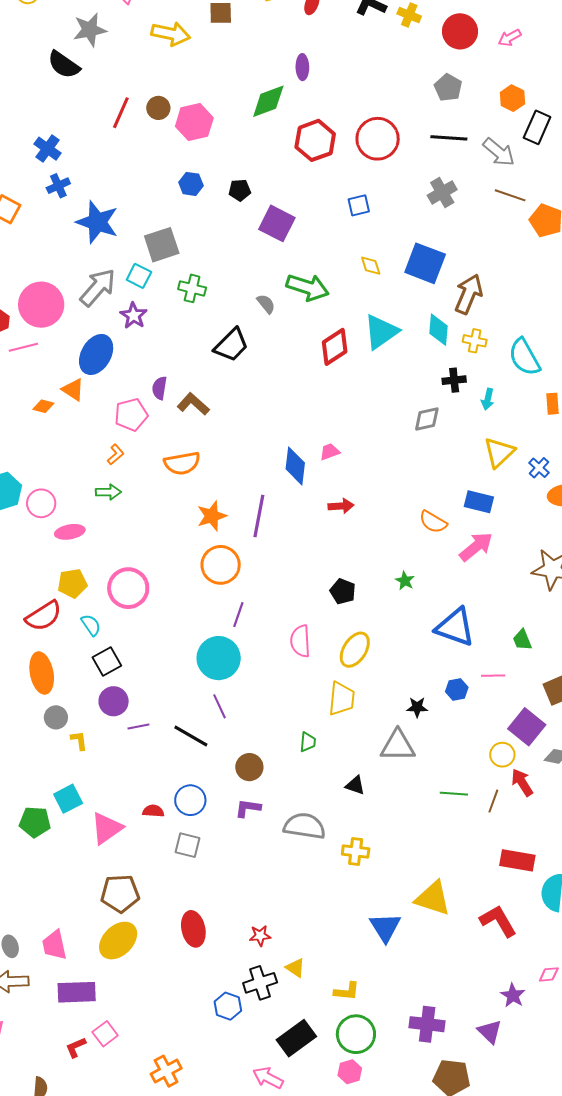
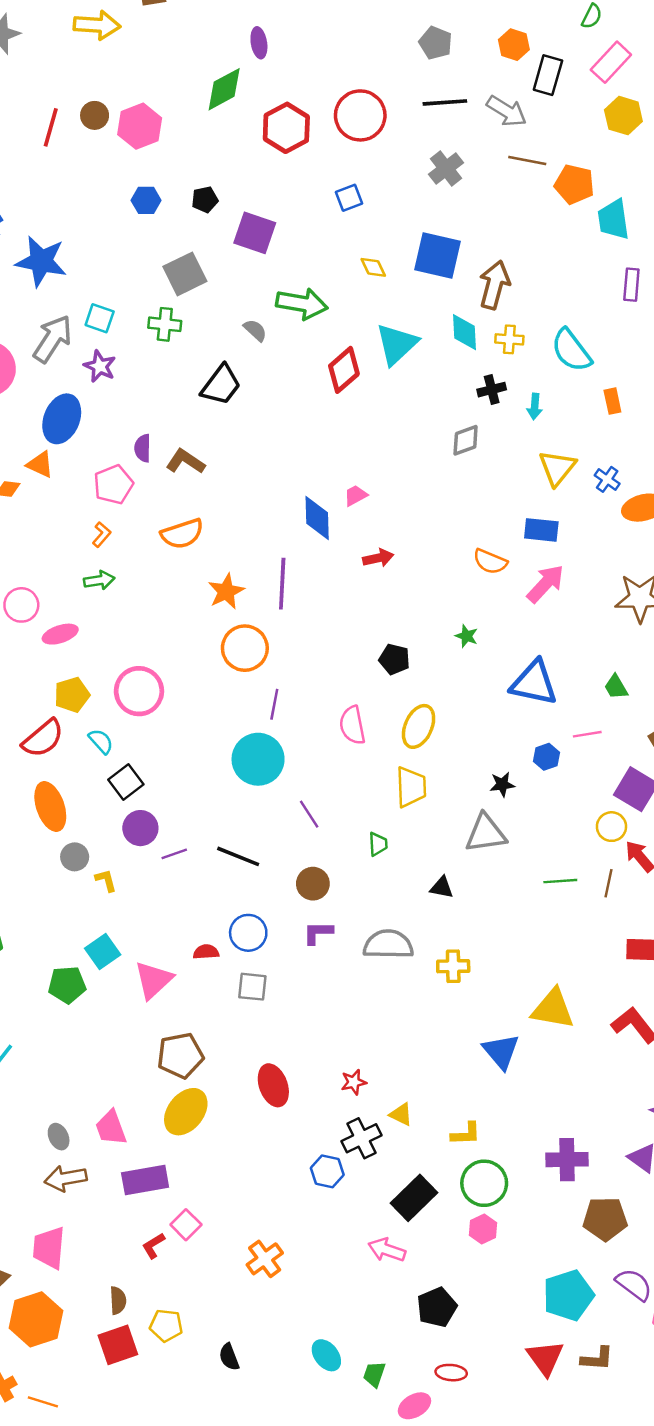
gray square: (162, 245) -> (185, 274), moved
purple line: (219, 706) -> (309, 814), moved

